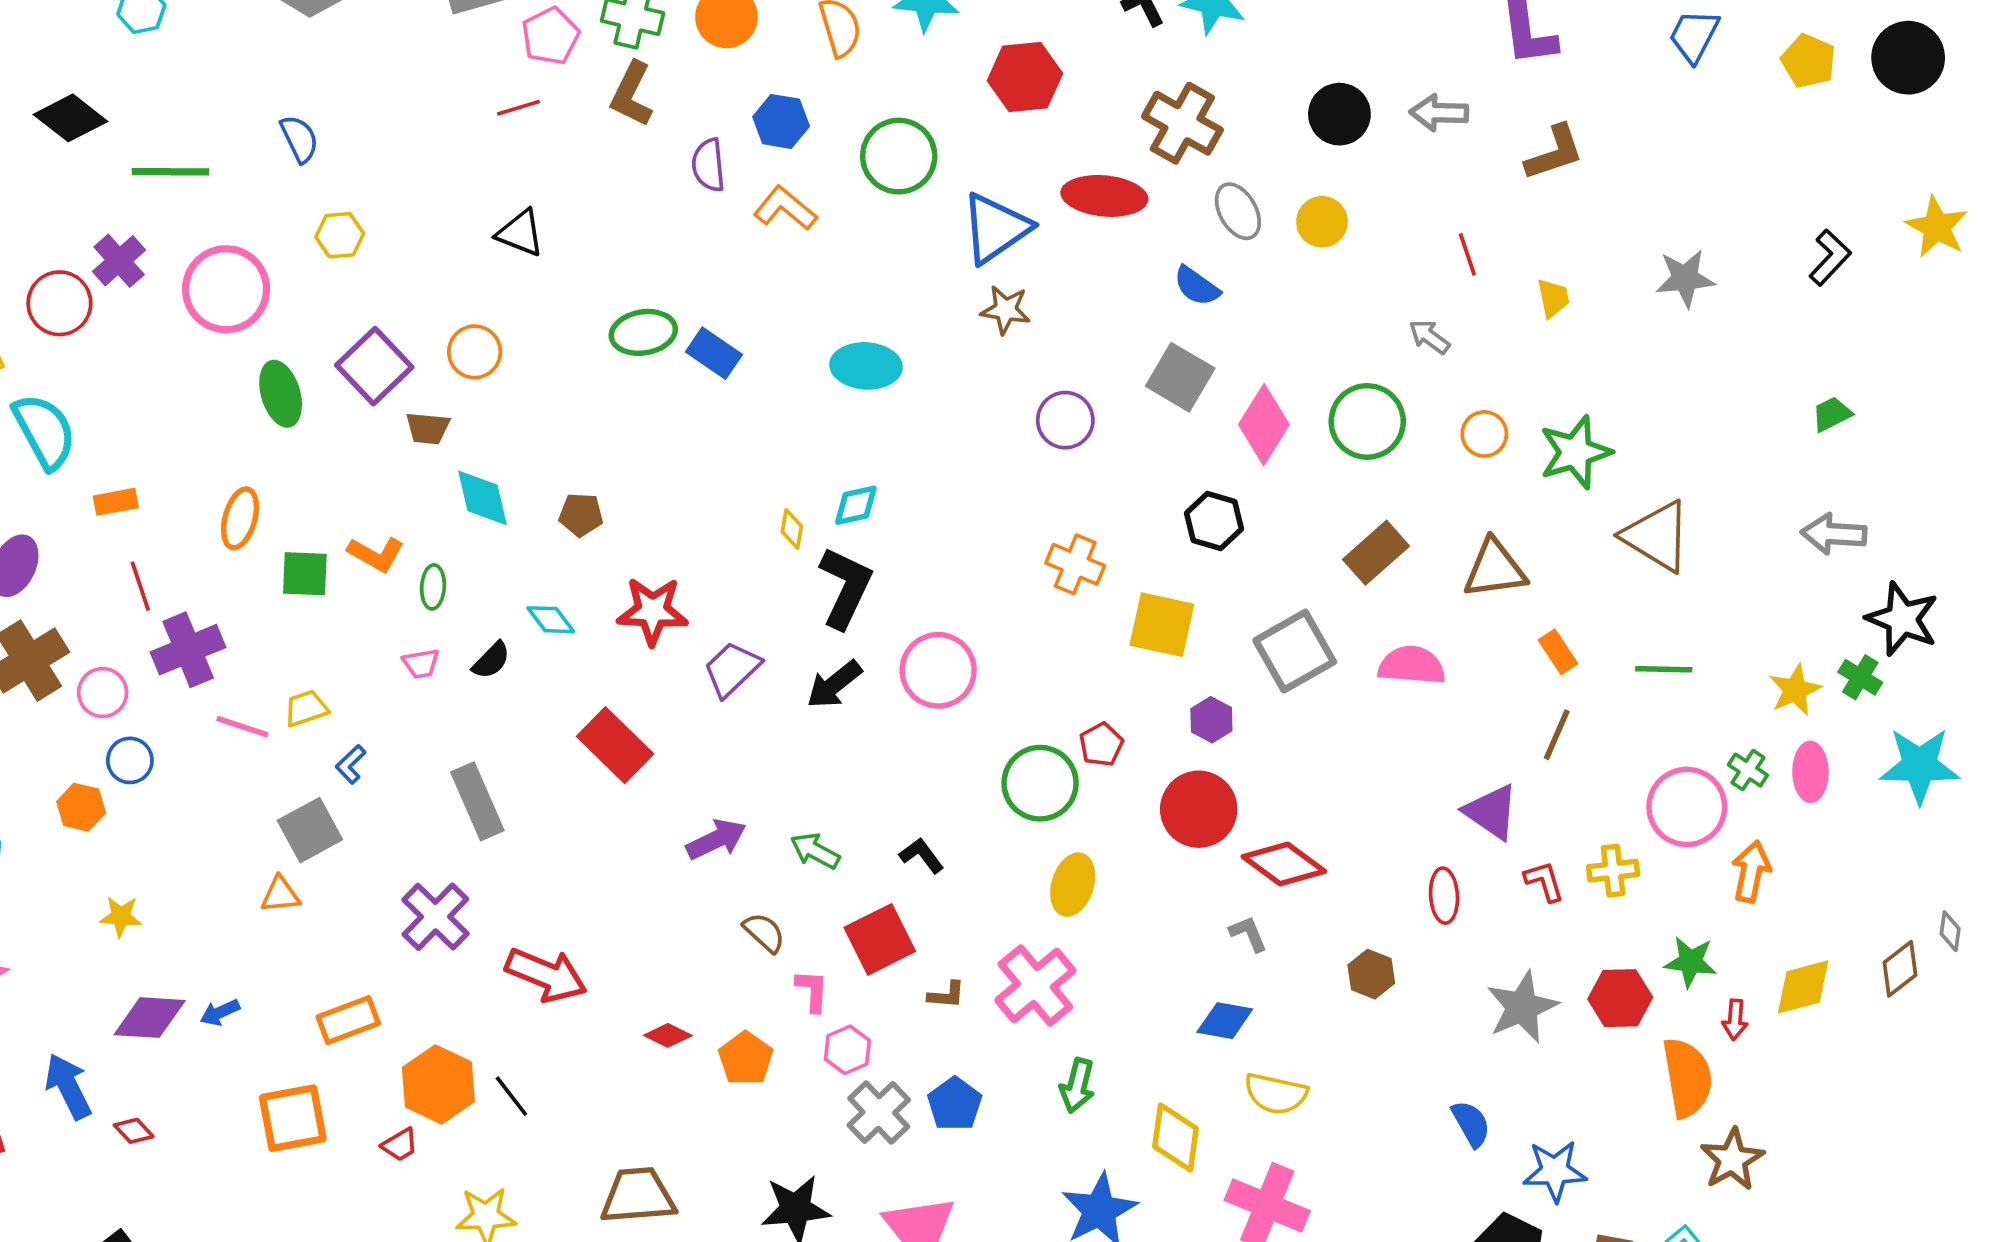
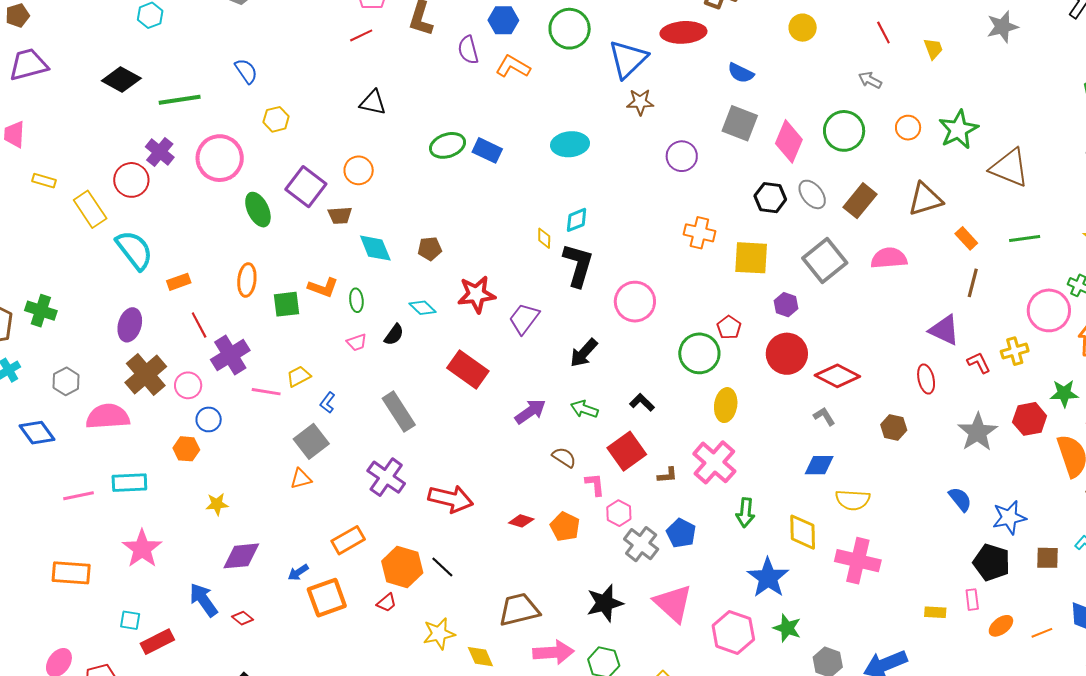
gray ellipse: (1238, 211) -> (812, 194), moved
black arrow: (834, 684) -> (584, 353), moved
blue arrow: (220, 1013) -> (298, 572), moved

